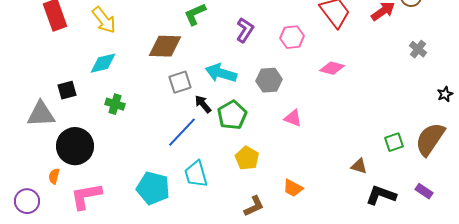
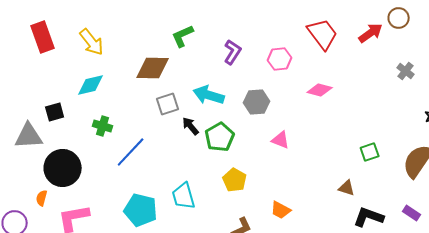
blue line: (182, 132) -> (131, 152), moved
green square: (394, 142) -> (370, 152), moved

